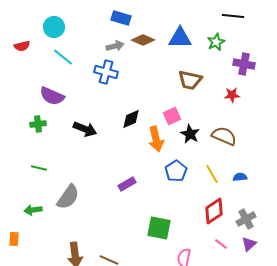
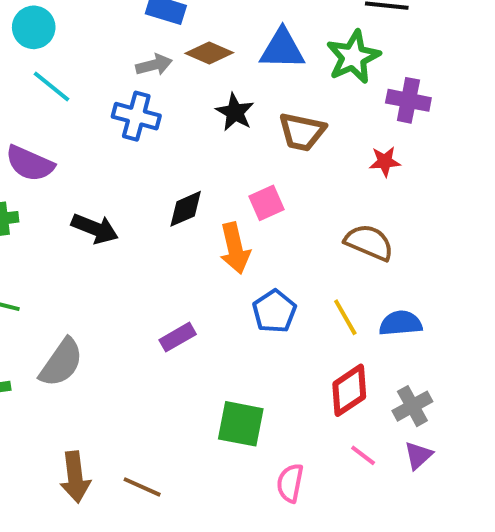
green star: (216, 42) -> (353, 57), size x1.5
black star: (190, 134) -> (235, 112), moved
blue semicircle: (240, 177) -> (401, 323), size x1.5

